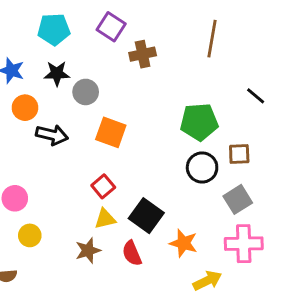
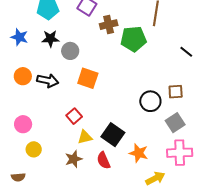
orange circle: (25, 108) -> (23, 76), moved
green pentagon: (199, 122) -> (133, 39), moved
red square: (103, 186) -> (74, 116), moved

